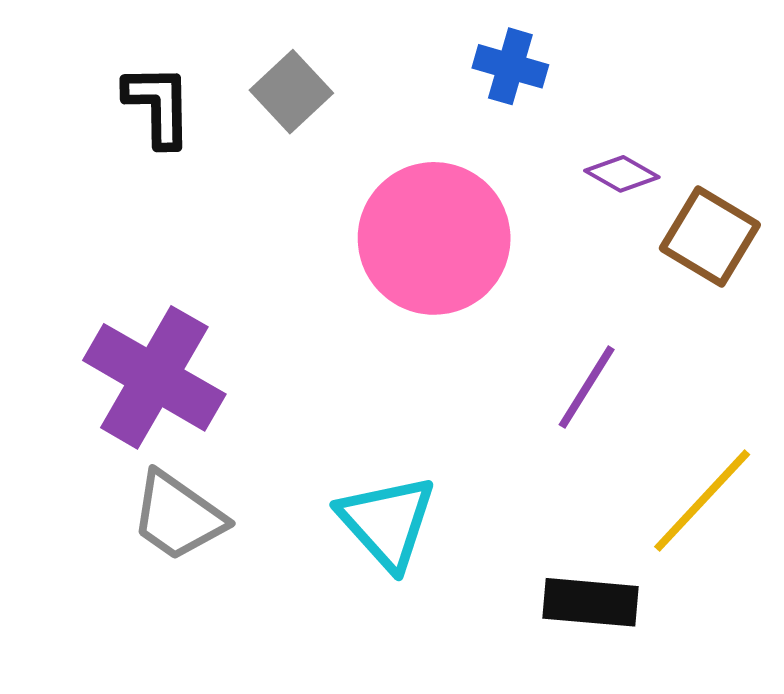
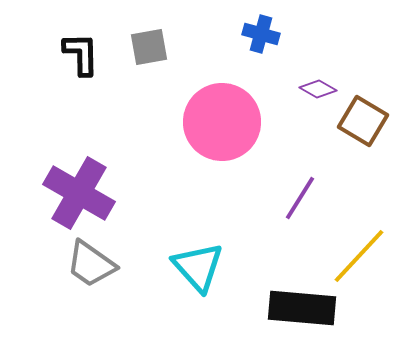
gray square: (291, 92) -> (149, 47), turned 33
black rectangle: (591, 602) -> (302, 308), size x1.4

